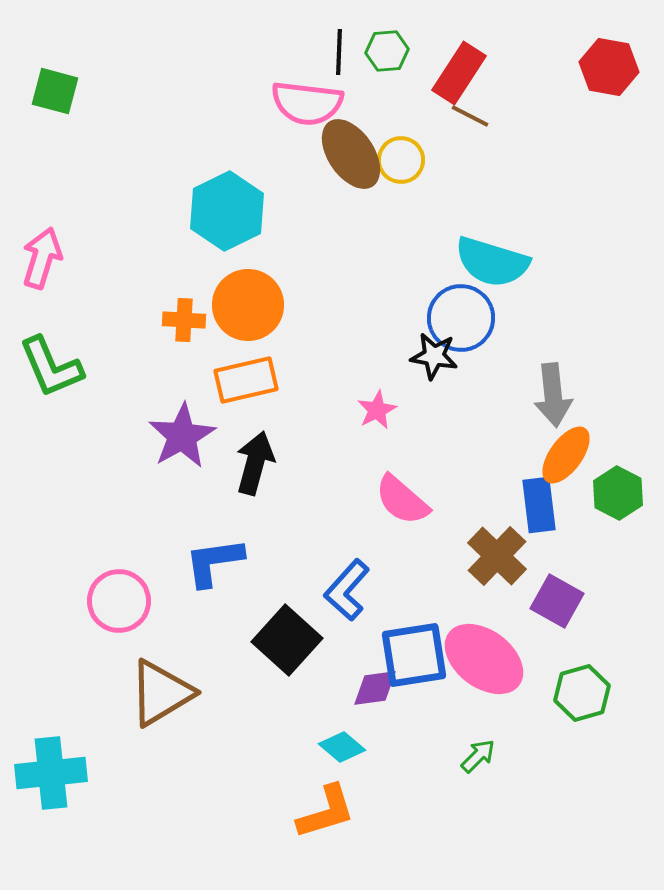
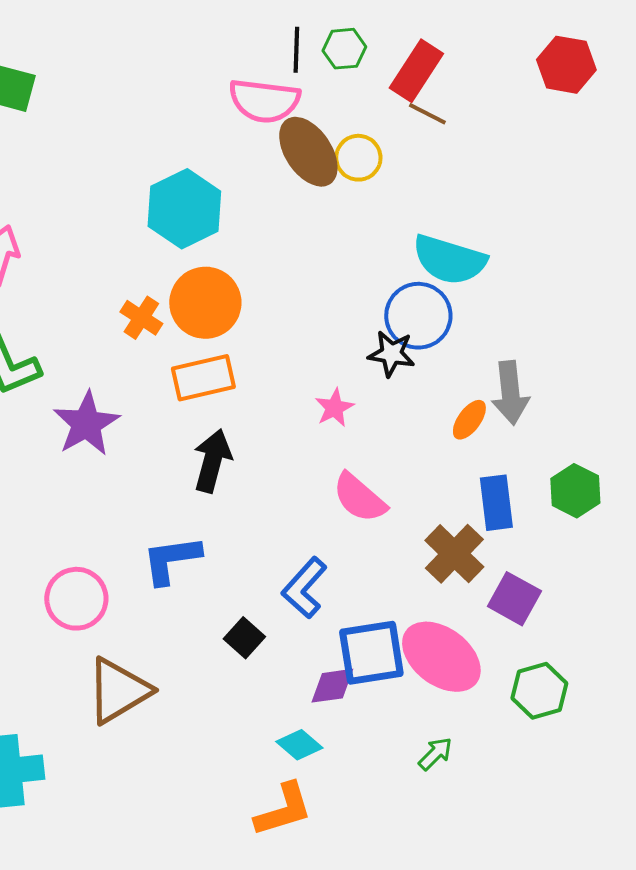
orange cross: (184, 320) -> (141, 318), turned 30
purple star: (182, 436) -> (86, 424), moved
orange ellipse: (566, 455) -> (469, 420), moved, size x0.7
black square: (287, 640) -> (244, 638), size x0.6

